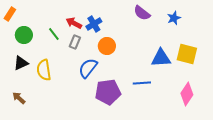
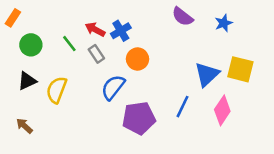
gray rectangle: (75, 42) -> (96, 54), turned -56
blue triangle: (161, 58) -> (207, 74), turned -40
yellow semicircle: (44, 70) -> (57, 90), turned 30
blue line: (142, 83) -> (182, 107), turned -60
pink diamond: (187, 94) -> (222, 110), moved

